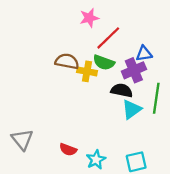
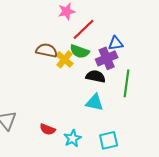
yellow cross: (87, 71) -> (65, 59), turned 30
cyan triangle: (132, 109) -> (95, 102), moved, turned 48

